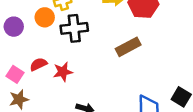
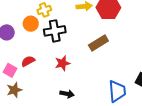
red star: (63, 72) -> (63, 63), moved

